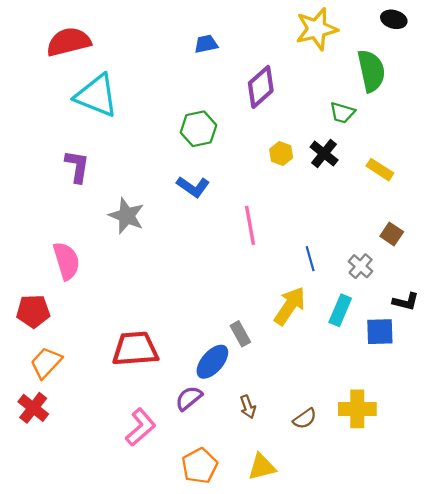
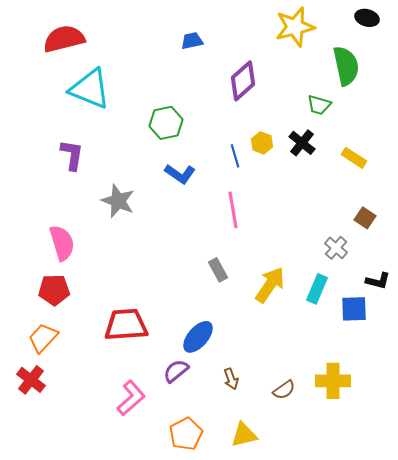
green hexagon: (198, 129) -> (166, 123), moved
blue line: (310, 259) -> (235, 156), moved
red pentagon: (33, 311) -> (54, 290), moved
gray rectangle: (240, 334) -> (218, 270), moved

